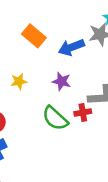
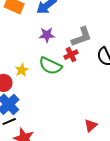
yellow star: (19, 81) -> (22, 70), moved

